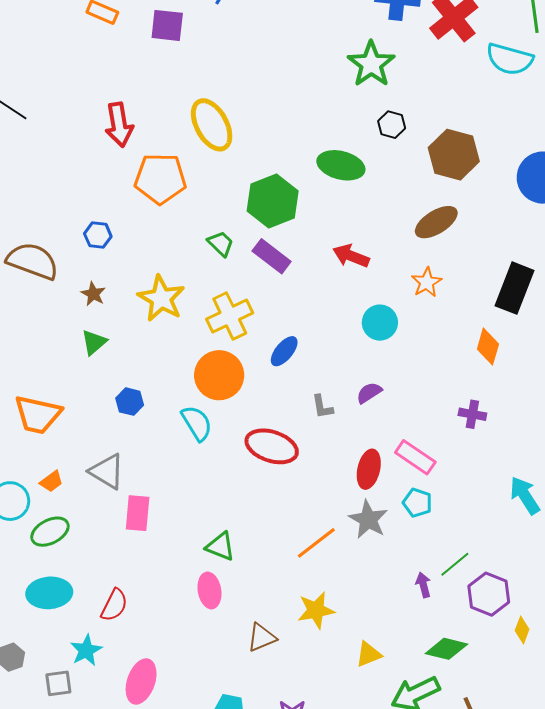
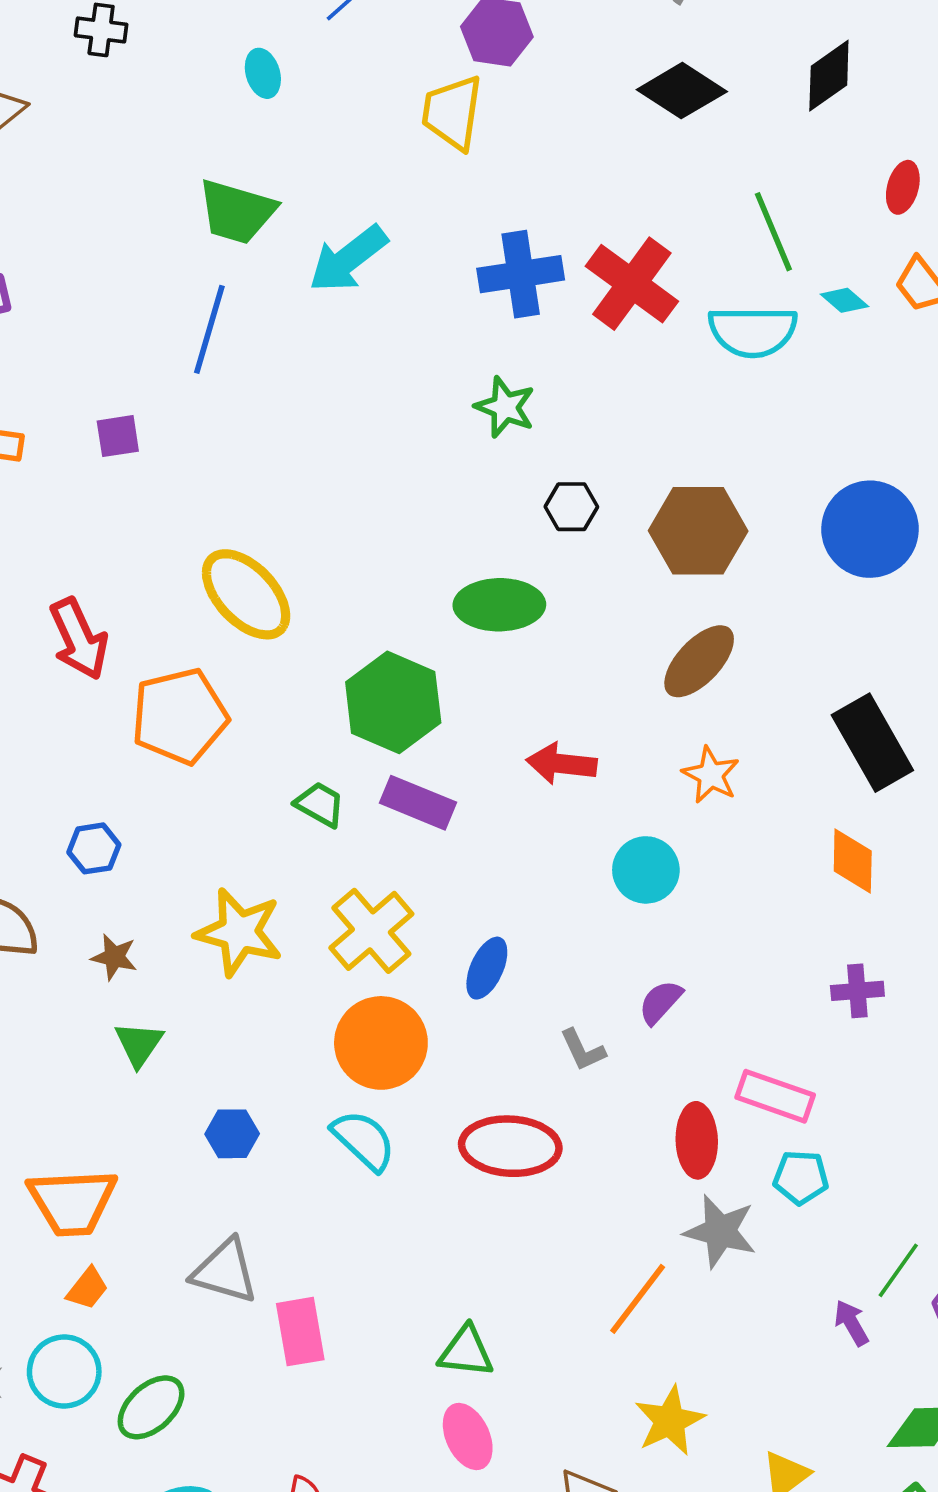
purple square: (167, 25) -> (118, 436), size x0.7
green star: (371, 64) -> (505, 407), size x0.7
black rectangle: (514, 288) -> (872, 743), turned -36
orange trapezoid: (51, 481) -> (87, 1288), moved

